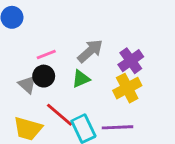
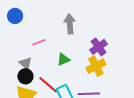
gray arrow: (90, 51) -> (70, 24), moved, turned -54
black circle: (44, 76) -> (25, 76), moved

